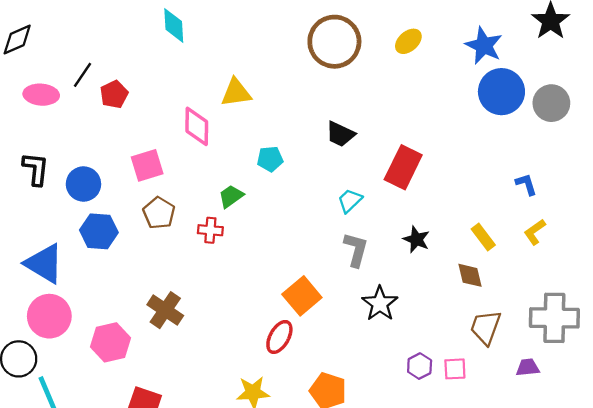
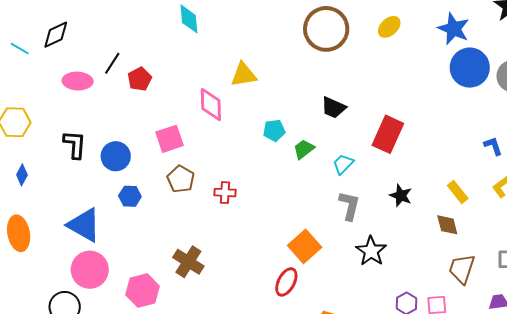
green trapezoid: (231, 196) -> (304, 149), moved
blue hexagon: (99, 231) -> (130, 196), size x0.7

